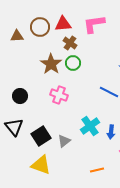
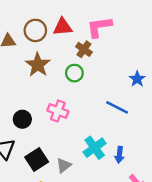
brown cross: (70, 43) -> (84, 49), moved
brown star: (51, 64) -> (38, 65), moved
black circle: (20, 96) -> (22, 119), moved

